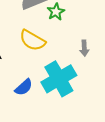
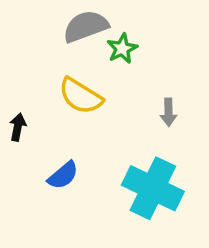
cyan cross: (59, 79) -> (153, 188), moved, turned -36

